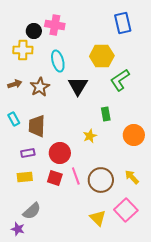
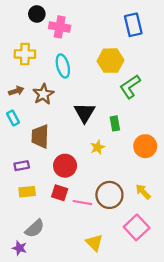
black circle: (34, 31) -> (37, 14), moved
black triangle: (78, 86) -> (85, 113), moved
cyan rectangle: (14, 119) -> (13, 118), moved
purple rectangle: (28, 153) -> (22, 166), moved
pink line: (76, 176) -> (82, 203), moved, turned -60
yellow triangle: (98, 218) -> (94, 243), moved

